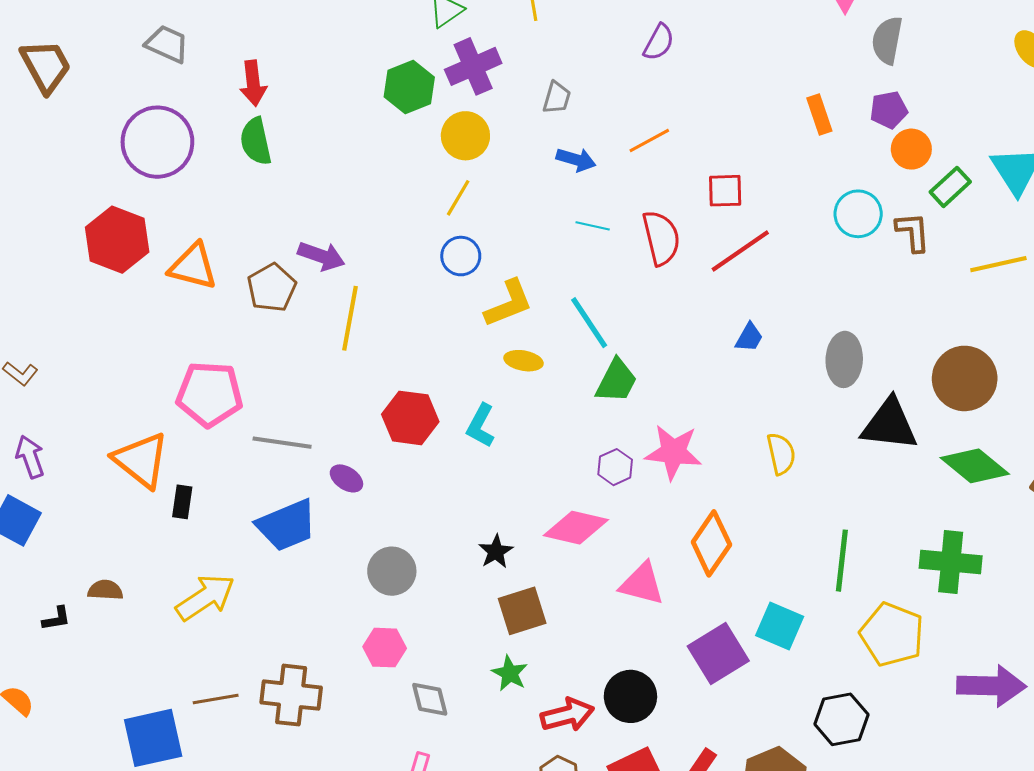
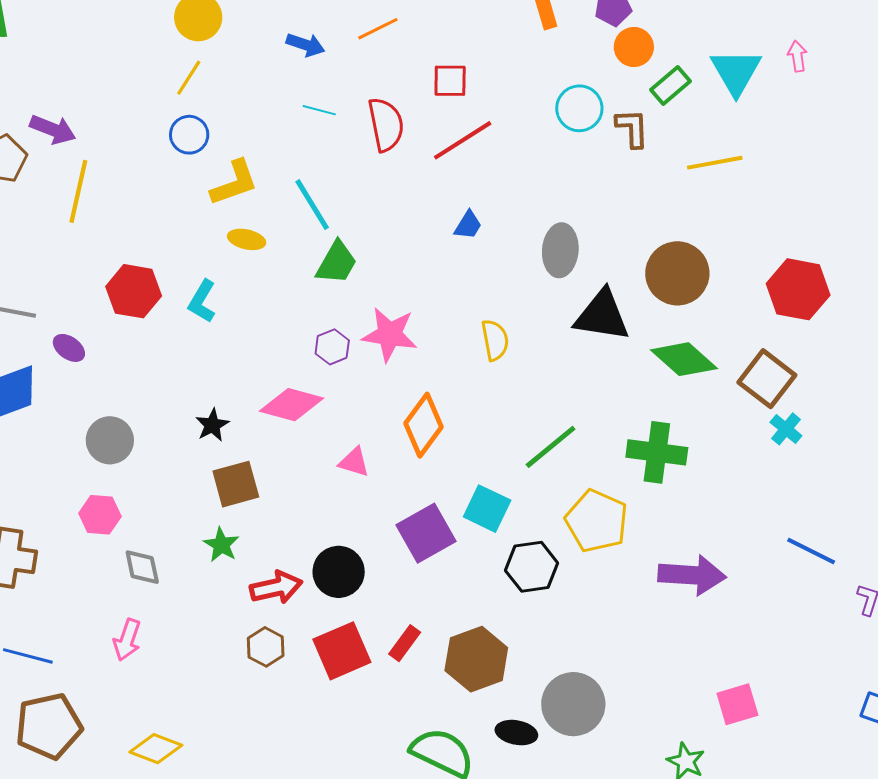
green line: (842, 561) -> (551, 447), turned 42
pink triangle: (642, 584) -> (354, 462), size x0.7
black hexagon: (841, 719) -> (532, 567), moved

